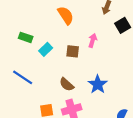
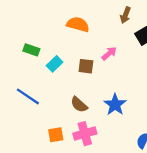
orange semicircle: (66, 15) -> (78, 24), turned -42
pink arrow: (93, 40) -> (109, 53), turned 32

